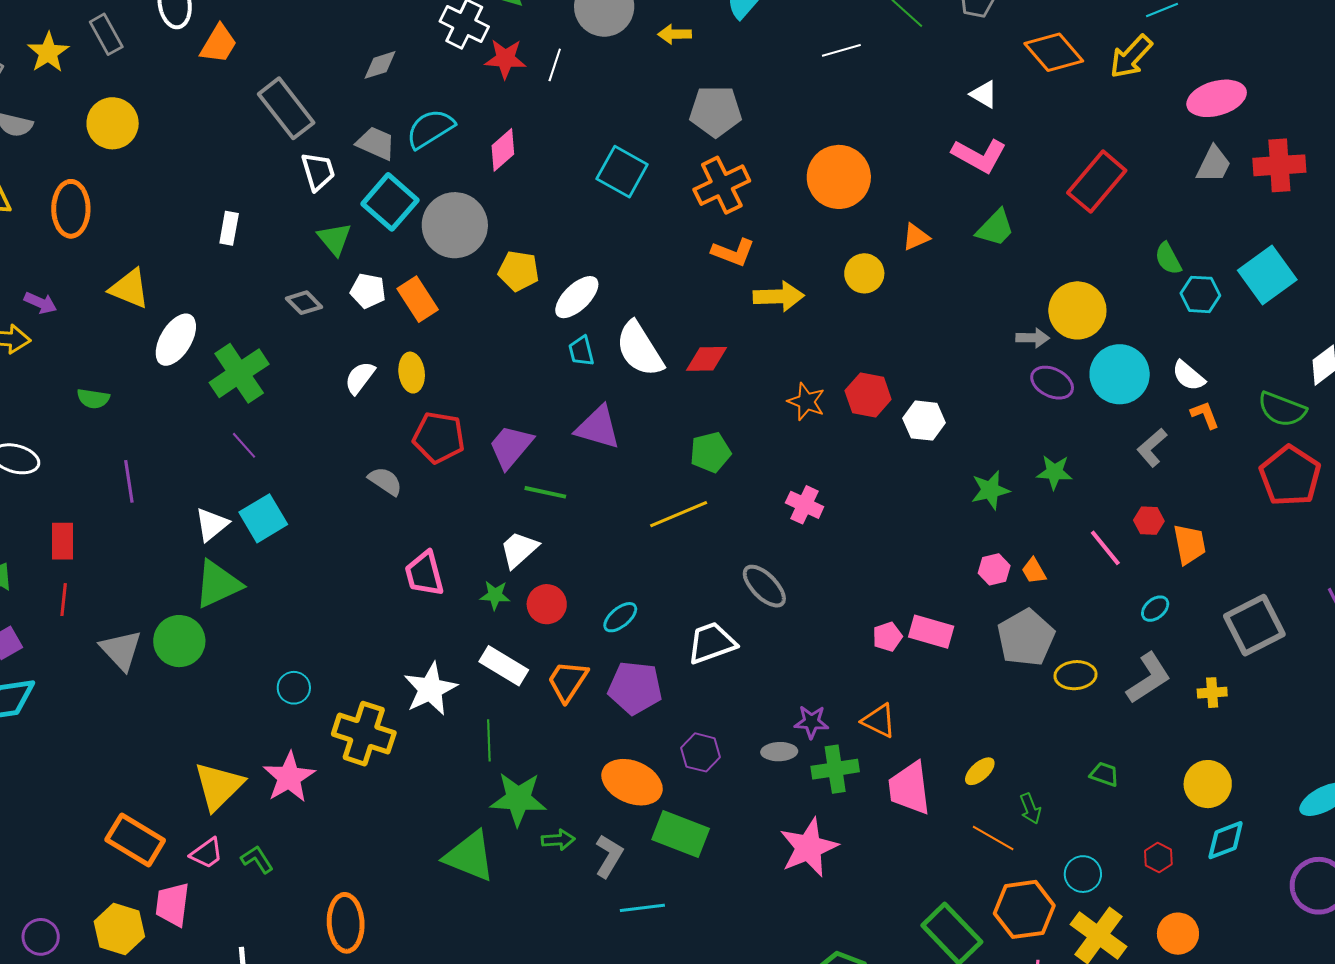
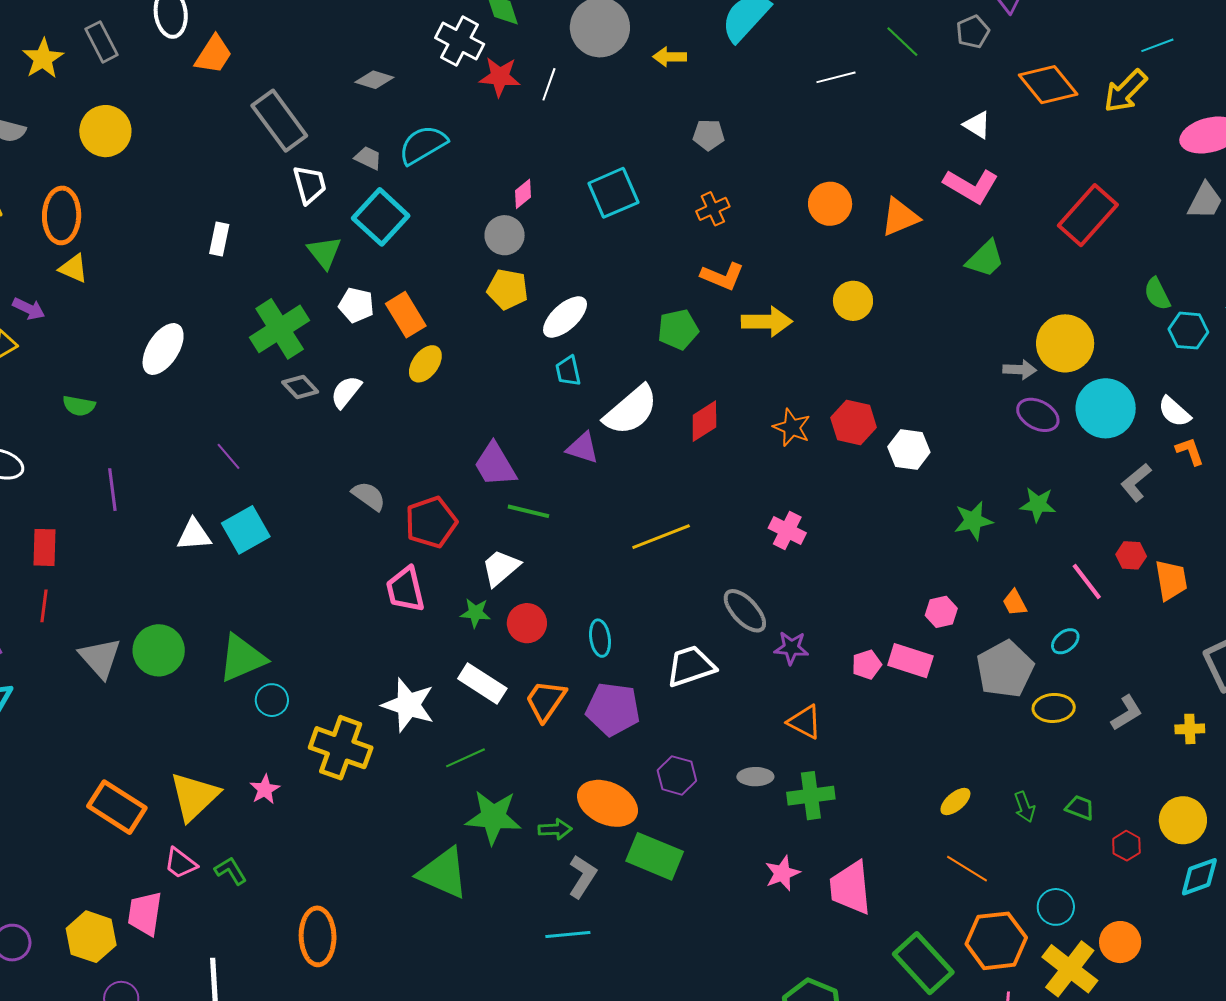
gray diamond: (380, 65) -> (374, 80), turned 33
gray pentagon: (716, 111) -> (709, 135), size x0.6
gray trapezoid: (376, 143) -> (368, 158), size x0.7
pink diamond: (503, 150) -> (523, 194), moved, size x0.7
cyan square: (622, 172) -> (613, 193), turned 36
orange circle: (839, 177) -> (830, 204), size x0.7
orange cross: (722, 185) -> (713, 209), size x0.6
gray circle: (455, 225) -> (505, 235), moved, size x0.6
orange triangle: (916, 237) -> (900, 217), moved, size x1.4
yellow triangle: (129, 289) -> (74, 268), moved, size x0.7
gray diamond: (304, 303) -> (300, 387), moved
white semicircle: (640, 349) -> (631, 410), moved, turned -100
red diamond: (707, 359) -> (704, 421), moved, turned -33
green cross: (239, 373) -> (280, 329), moved
yellow ellipse: (412, 373) -> (425, 364), moved, turned 42
purple triangle: (598, 427) -> (583, 448), size x0.7
red pentagon: (439, 437) -> (431, 522), moved, turned -30
purple trapezoid: (511, 447) -> (495, 465), turned -72
green pentagon: (710, 452) -> (678, 329), moved
white triangle: (212, 524) -> (194, 535), turned 33
pink hexagon: (994, 569) -> (941, 612), moved
green triangle: (218, 584) -> (242, 658), moved
cyan ellipse: (1155, 609) -> (1065, 641), moved
cyan ellipse: (620, 617) -> (600, 638), turned -60
gray L-shape: (1149, 678) -> (1127, 713), size x0.7
white star: (430, 689) -> (408, 705), turned -30
orange triangle: (879, 721) -> (805, 722), moved
purple star: (811, 722) -> (791, 648), moved
green line: (489, 740) -> (466, 758), turned 66
pink star: (289, 777) -> (265, 789), size x0.6
pink trapezoid: (909, 788) -> (850, 888), moved
green arrow: (1030, 809) -> (1024, 807), moved
orange rectangle: (135, 840) -> (117, 807), moved
green arrow: (558, 840) -> (555, 829), moved
pink star: (809, 847) -> (782, 873), size x0.6
pink trapezoid: (207, 853) -> (181, 863), turned 72
red hexagon: (1158, 858) -> (1126, 846), moved
cyan line: (642, 908) -> (568, 935), moved
orange circle: (1178, 934) -> (1120, 942), moved

